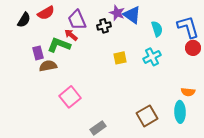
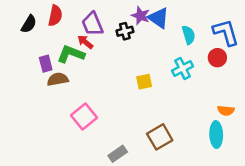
red semicircle: (46, 13) -> (55, 16), turned -48
red circle: (193, 48) -> (217, 58), moved
yellow square: (120, 58) -> (144, 82), moved
brown square: (147, 116) -> (160, 137), moved

